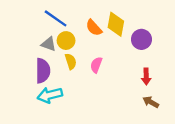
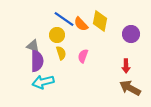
blue line: (56, 18) -> (64, 19), moved
purple circle: (141, 39) -> (131, 34), moved
gray triangle: (49, 44) -> (33, 46), moved
brown arrow: (151, 102) -> (130, 88), size x1.5

